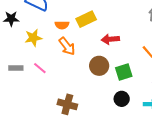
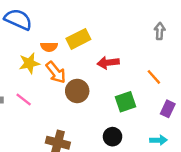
yellow star: (33, 38) -> (29, 63), moved
brown circle: (99, 66) -> (77, 91), moved
black circle: (122, 99) -> (113, 137), moved

